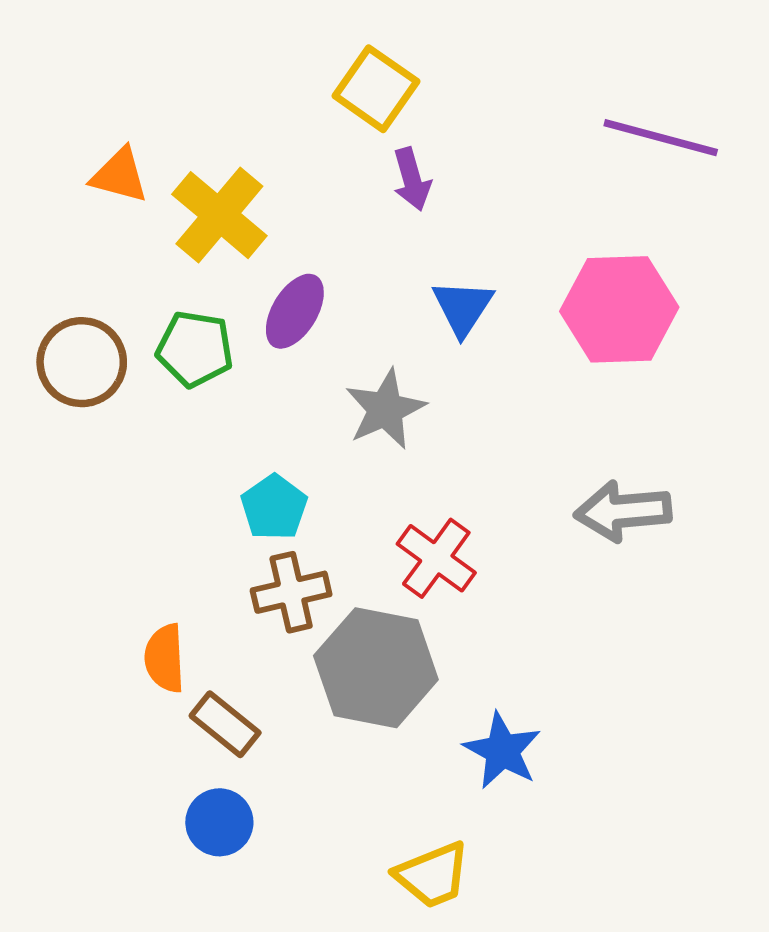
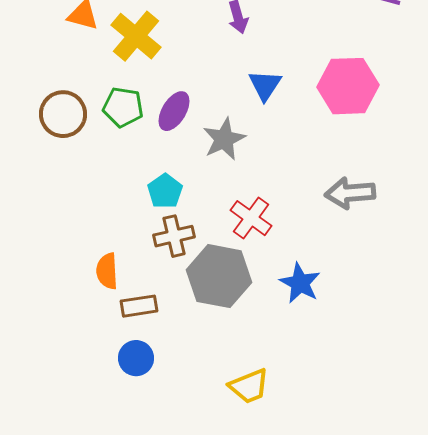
purple ellipse: (295, 311) -> (174, 111), moved
brown rectangle: (225, 724) -> (139, 306), turned -48
blue star: (502, 751) -> (300, 283), moved

